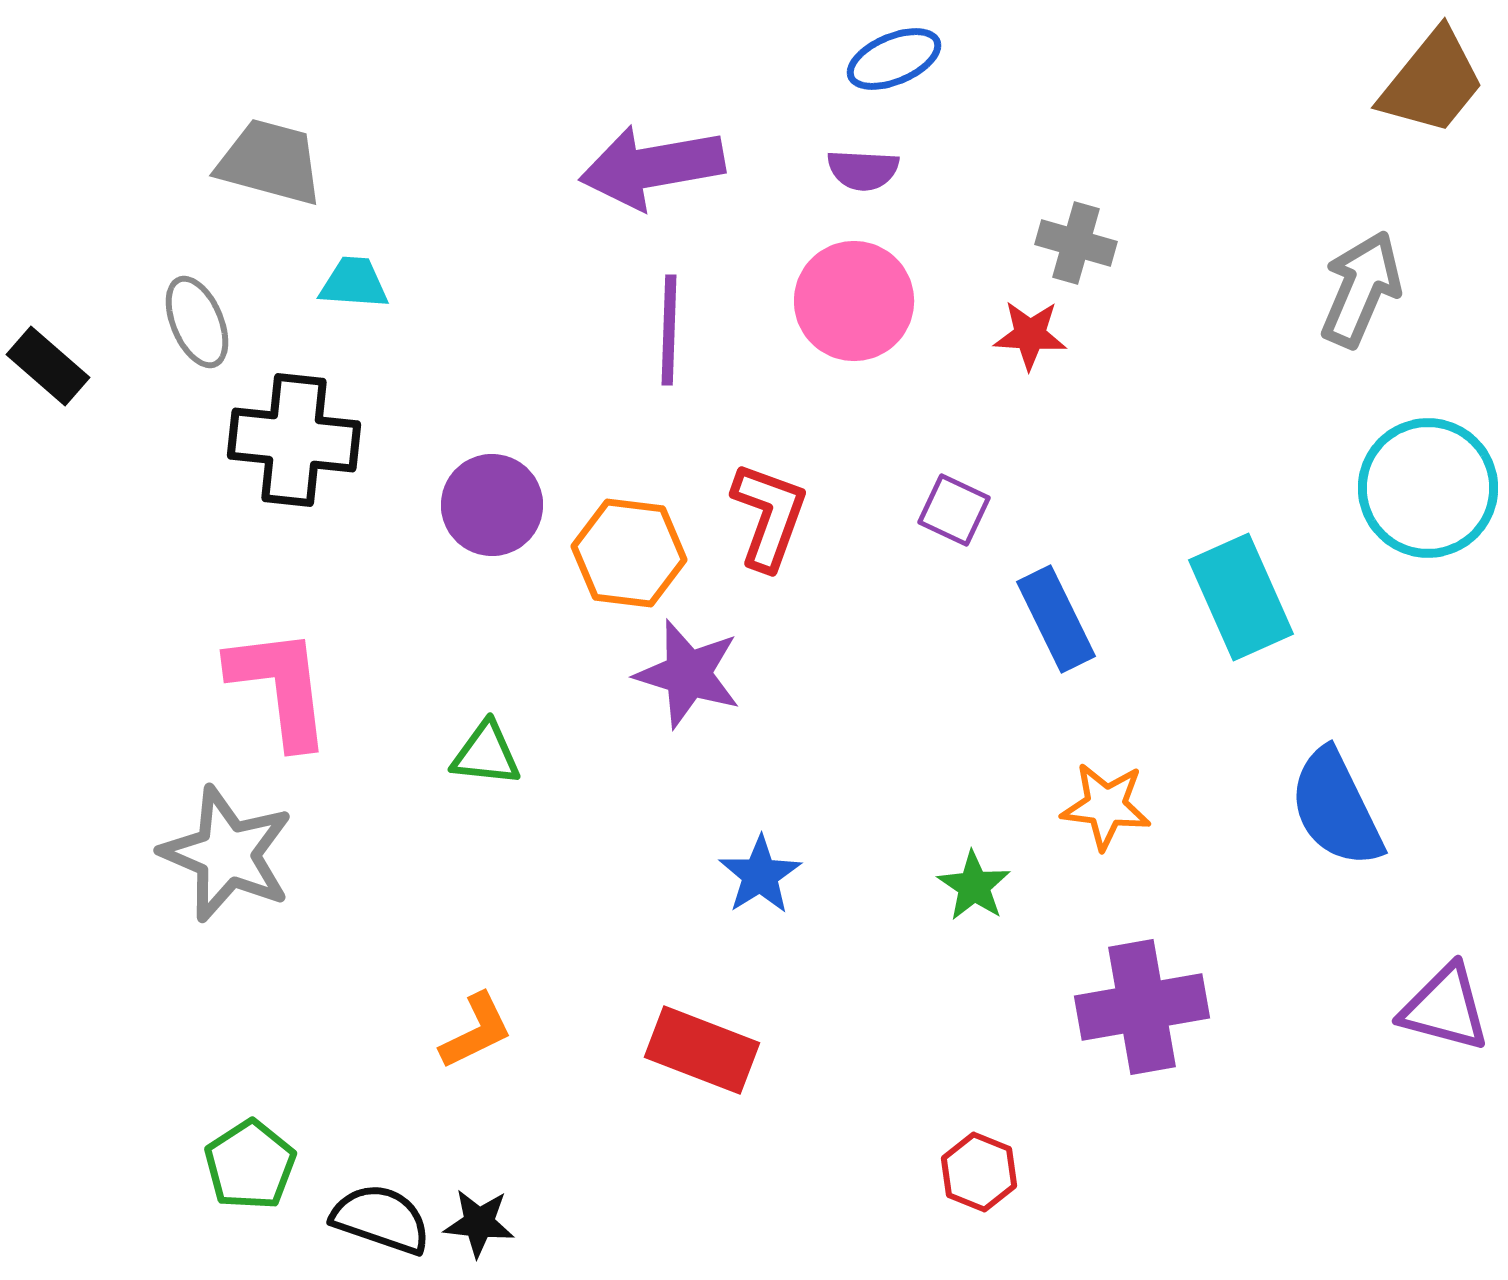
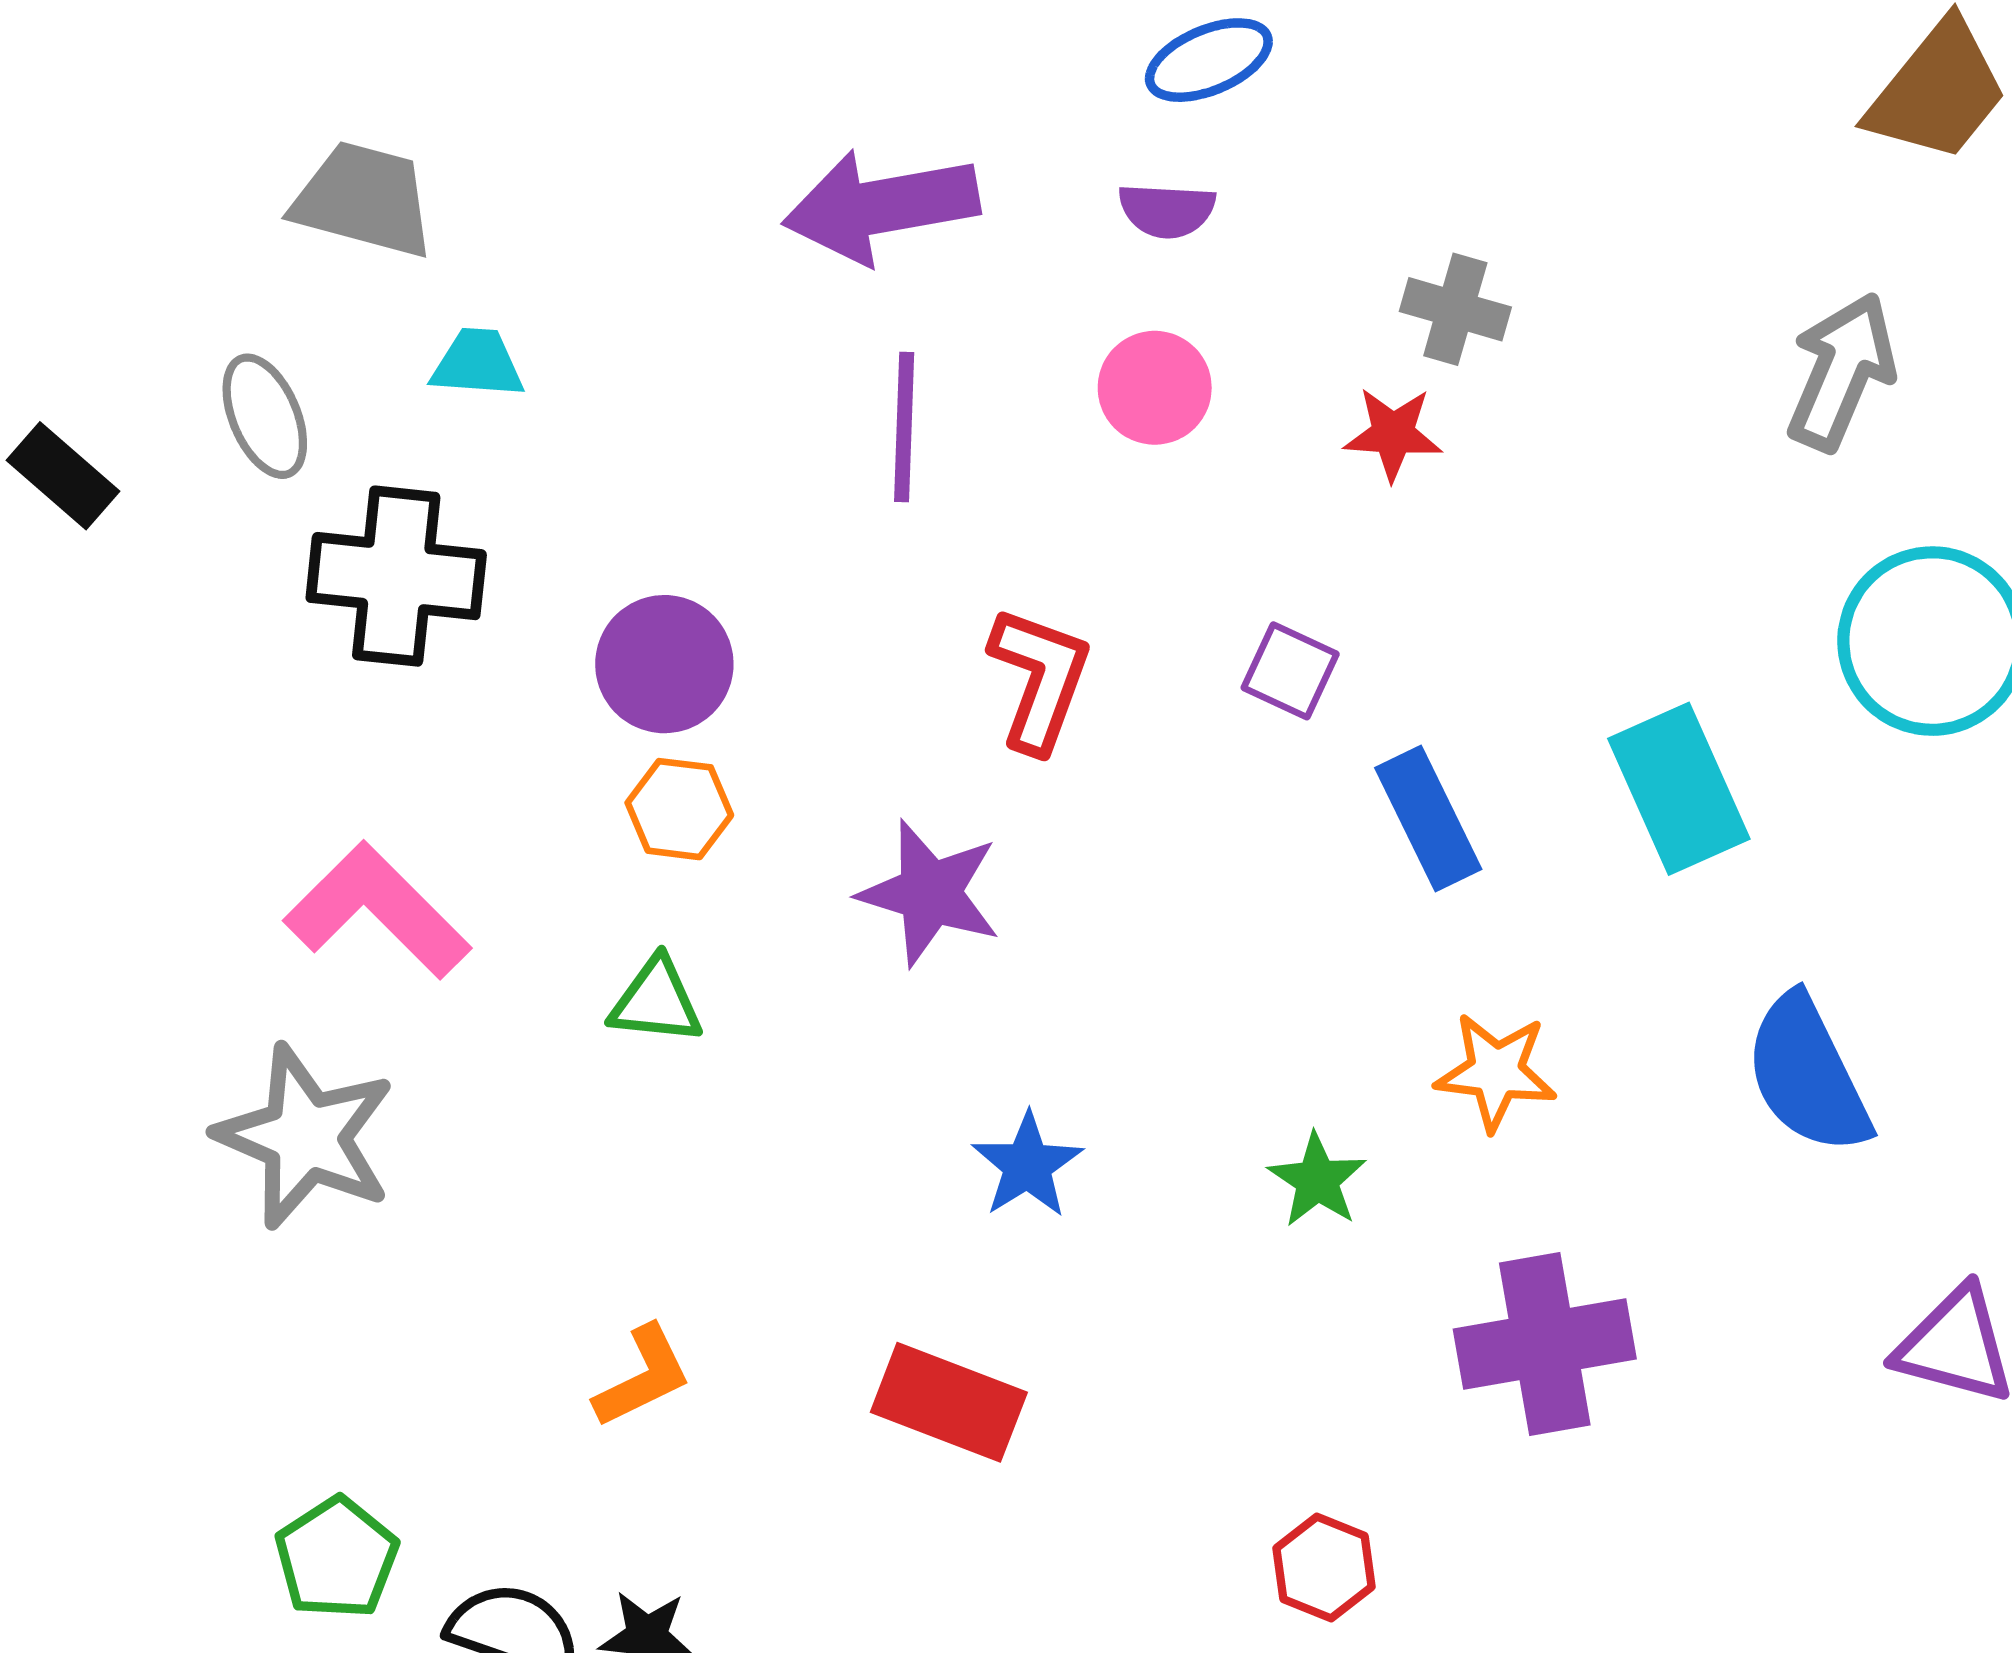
pink circle: (854, 301) -> (1155, 388), size x0.7
orange hexagon: (629, 553) -> (679, 809), moved, size x0.7
pink L-shape: (280, 687) -> (377, 911), turned -38

